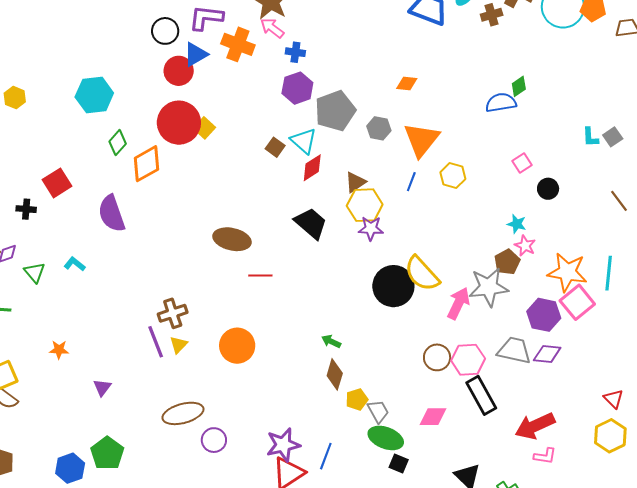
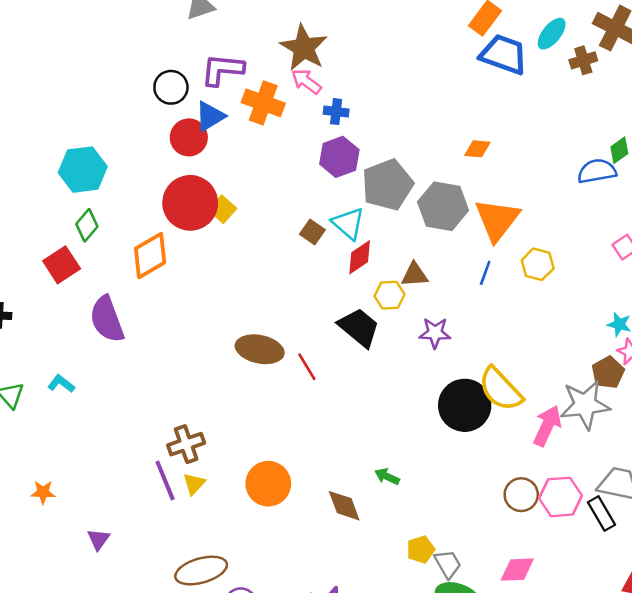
gray hexagon: (379, 128) -> (443, 206), size x1.6
green diamond: (118, 143) -> (87, 225), moved
brown triangle: (355, 182) -> (414, 275), turned 30
red square: (57, 183) -> (62, 265), moved
yellow hexagon: (365, 205) -> (390, 295), moved, size x0.7
red line: (260, 276) -> (307, 367), moved, turned 60
brown diamond: (335, 374) -> (344, 506), moved, turned -36
black rectangle: (481, 395) -> (601, 513), moved, size x0.7

